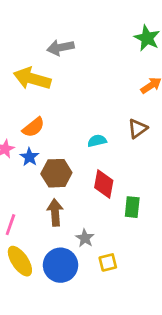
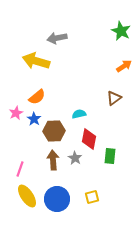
cyan semicircle: (97, 141) -> (79, 114), moved
gray star: (85, 238) -> (75, 158), moved

